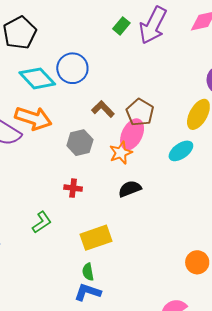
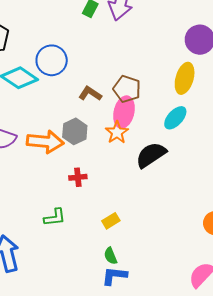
orange arrow: (33, 118) -> (45, 142), moved
black semicircle: (130, 189) -> (151, 155), moved, size x1.4
green L-shape: (42, 222) -> (55, 217), turned 40
yellow rectangle: (96, 238) -> (111, 221), size x0.6

